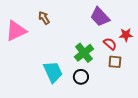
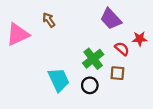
brown square: (115, 62) -> (117, 73), moved

